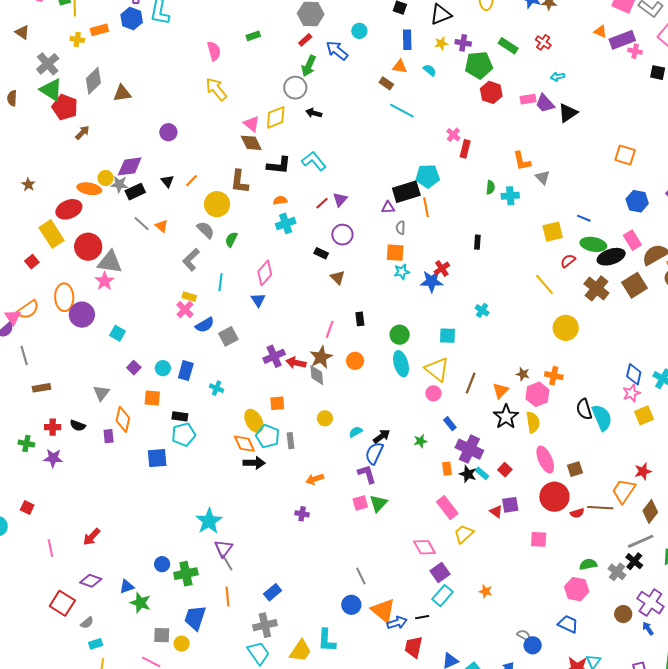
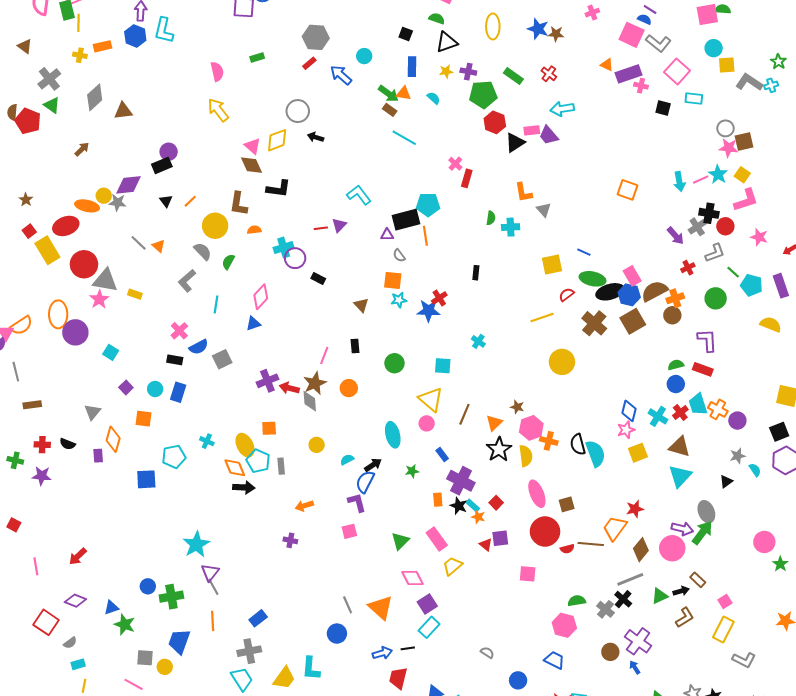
green arrow: (309, 66) -> (388, 94), moved, turned -80
cyan arrow: (558, 77) -> (562, 109), size x1.6
green triangle: (51, 90) -> (52, 105), size x0.7
red pentagon: (65, 107) -> (28, 121), moved
black triangle: (568, 113) -> (515, 143), moved
cyan L-shape: (314, 161) -> (359, 195), moved
black rectangle: (135, 192) -> (162, 165), moved
orange semicircle: (280, 200) -> (254, 230), moved
blue hexagon: (637, 201) -> (629, 295), moved
red line: (322, 203) -> (321, 228), turned 32
gray semicircle: (401, 228) -> (399, 256), turned -40
purple circle: (342, 235) -> (295, 258), moved
red square: (32, 262) -> (29, 231), moved
brown triangle: (338, 277) -> (361, 305), moved
yellow line: (545, 284) -> (542, 318), turned -70
yellow rectangle: (189, 297) -> (135, 294), moved
blue triangle: (258, 300) -> (253, 324), turned 42
cyan ellipse: (401, 364) -> (393, 435), moved
orange cross: (554, 376) -> (549, 441), moved
cyan cross: (216, 388) -> (207, 441), moved
black rectangle: (180, 416) -> (175, 360), moved
green triangle: (378, 503) -> (400, 541), moved
orange star: (486, 591) -> (478, 517), moved
orange triangle: (383, 610) -> (381, 608), moved
gray semicircle: (524, 635) -> (487, 653), moved

